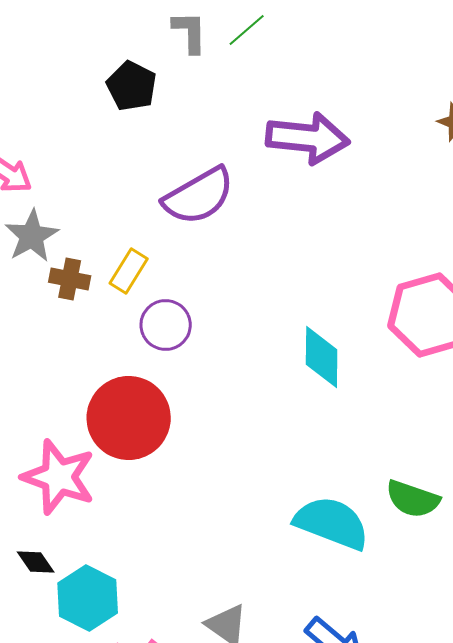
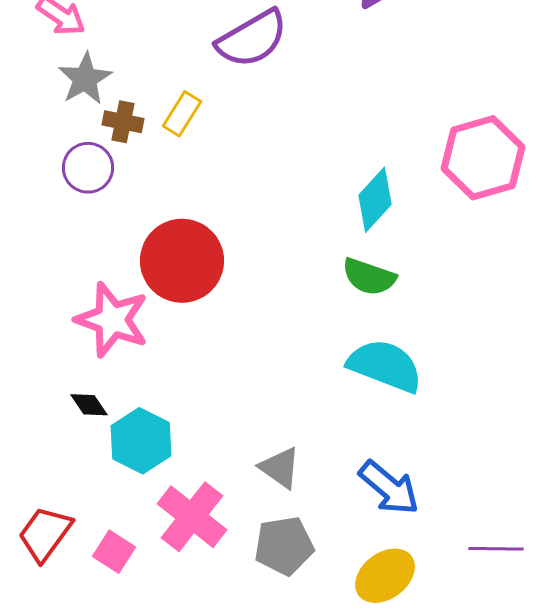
purple circle: (166, 325) -> (88, 168), moved
cyan diamond: (322, 357) -> (375, 200), turned 42
green semicircle: (413, 499) -> (369, 277), moved

